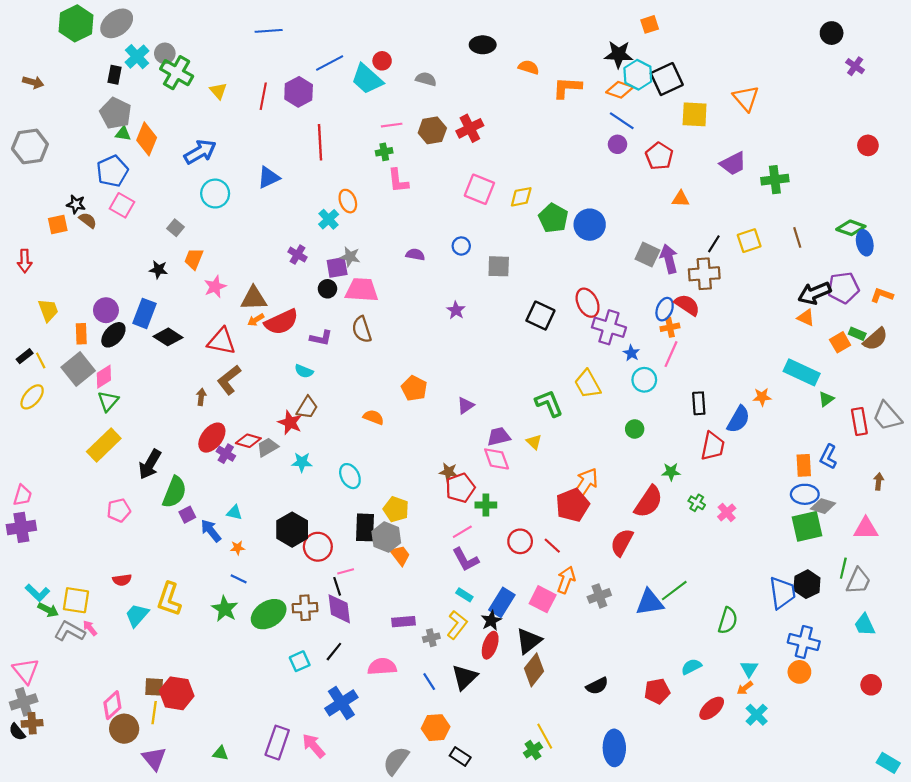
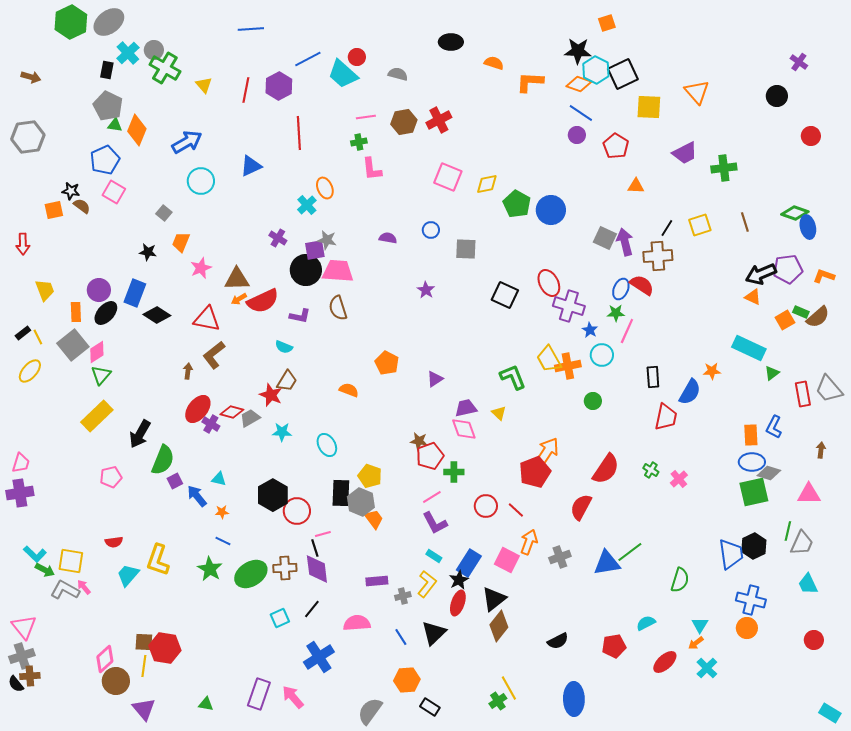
black circle: (832, 33) -> (777, 96), moved
black circle: (327, 289) -> (306, 270), size x1.8
orange cross: (670, 327) -> (568, 366), moved, size x1.4
green star: (671, 472) -> (616, 313), moved

